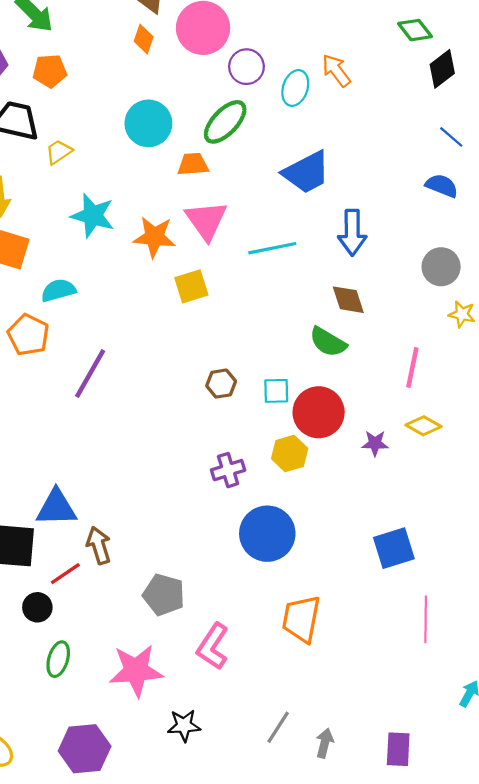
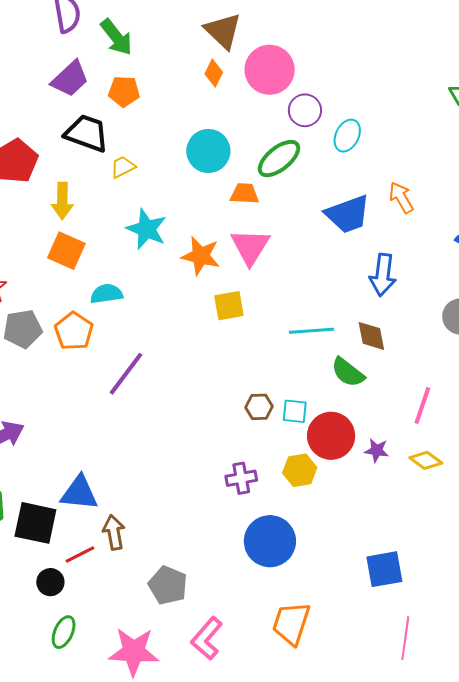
orange arrow: (336, 70) -> (401, 197), moved
cyan line: (272, 248) -> (312, 331), moved
brown hexagon: (221, 384) -> (259, 407), moved
purple star: (375, 443) -> (377, 450), moved

